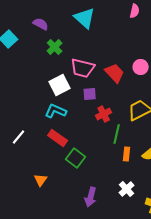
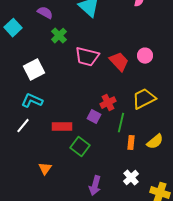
white square: (60, 85) -> (34, 70), moved
purple square: (90, 94) -> (94, 117), moved, turned 32
cyan L-shape: (56, 111) -> (32, 101), moved
red rectangle: (58, 138) -> (62, 127), turned -36

